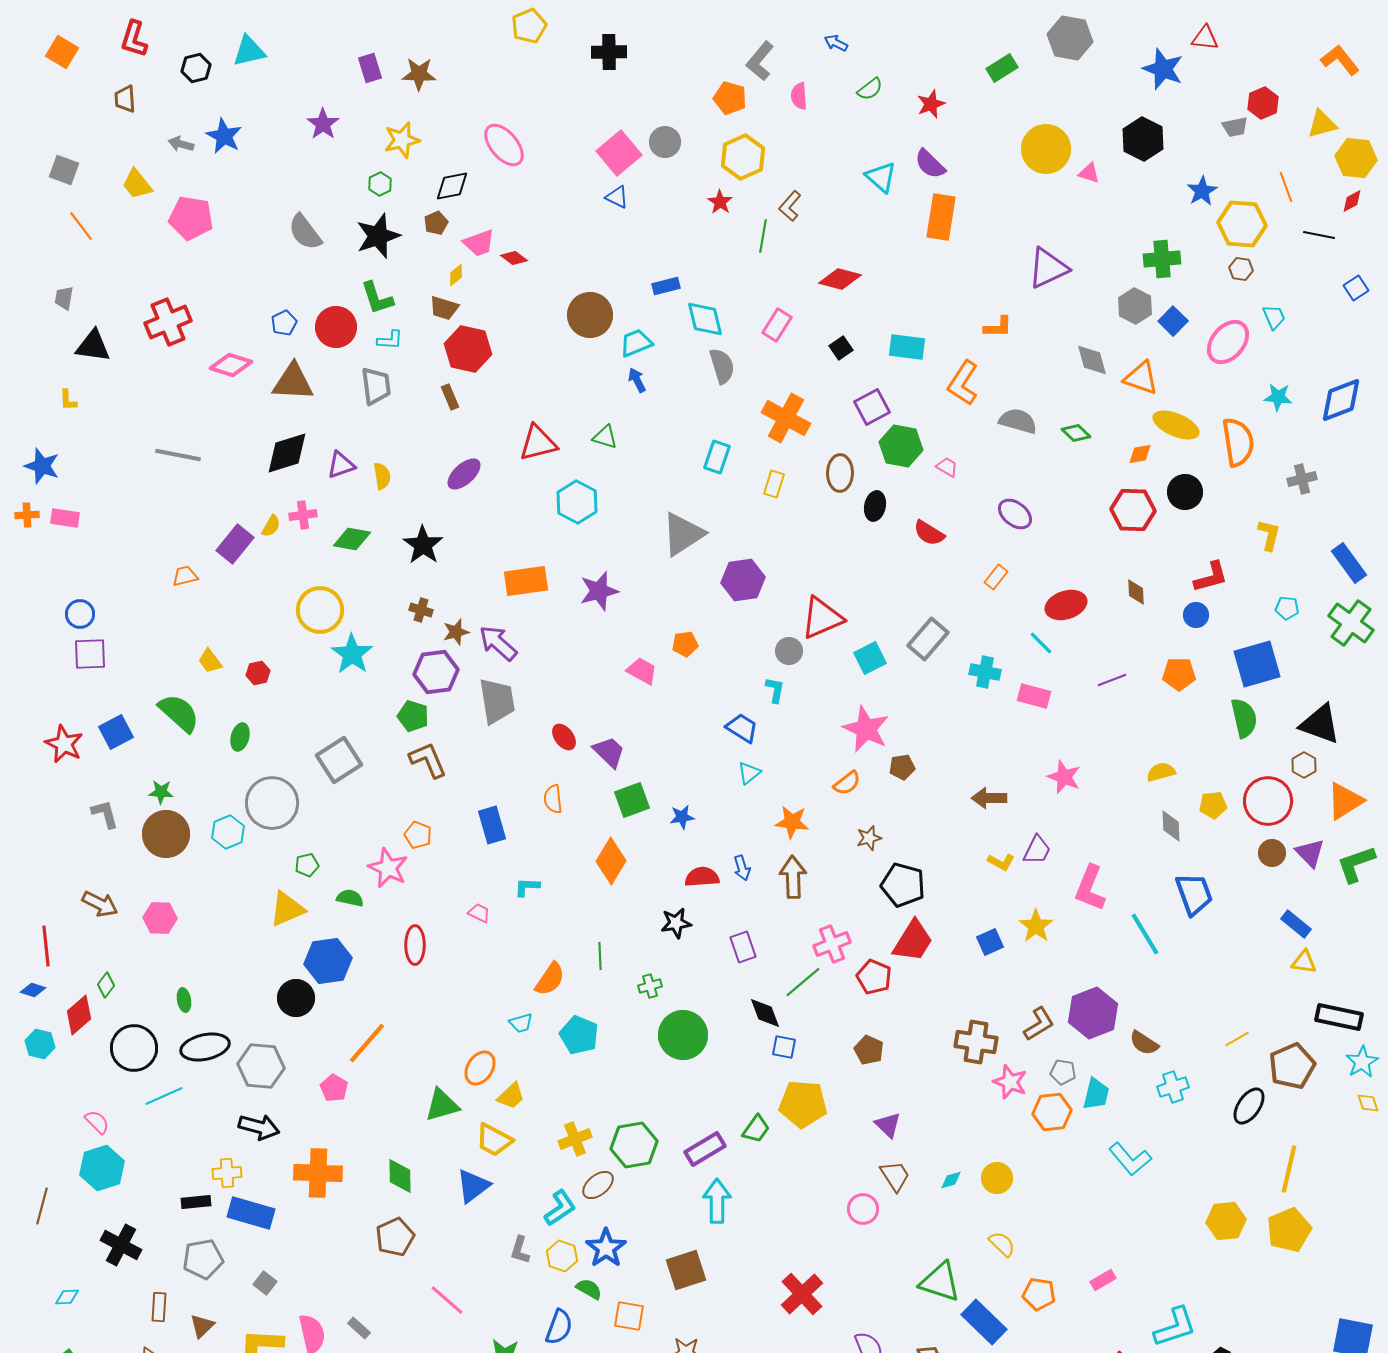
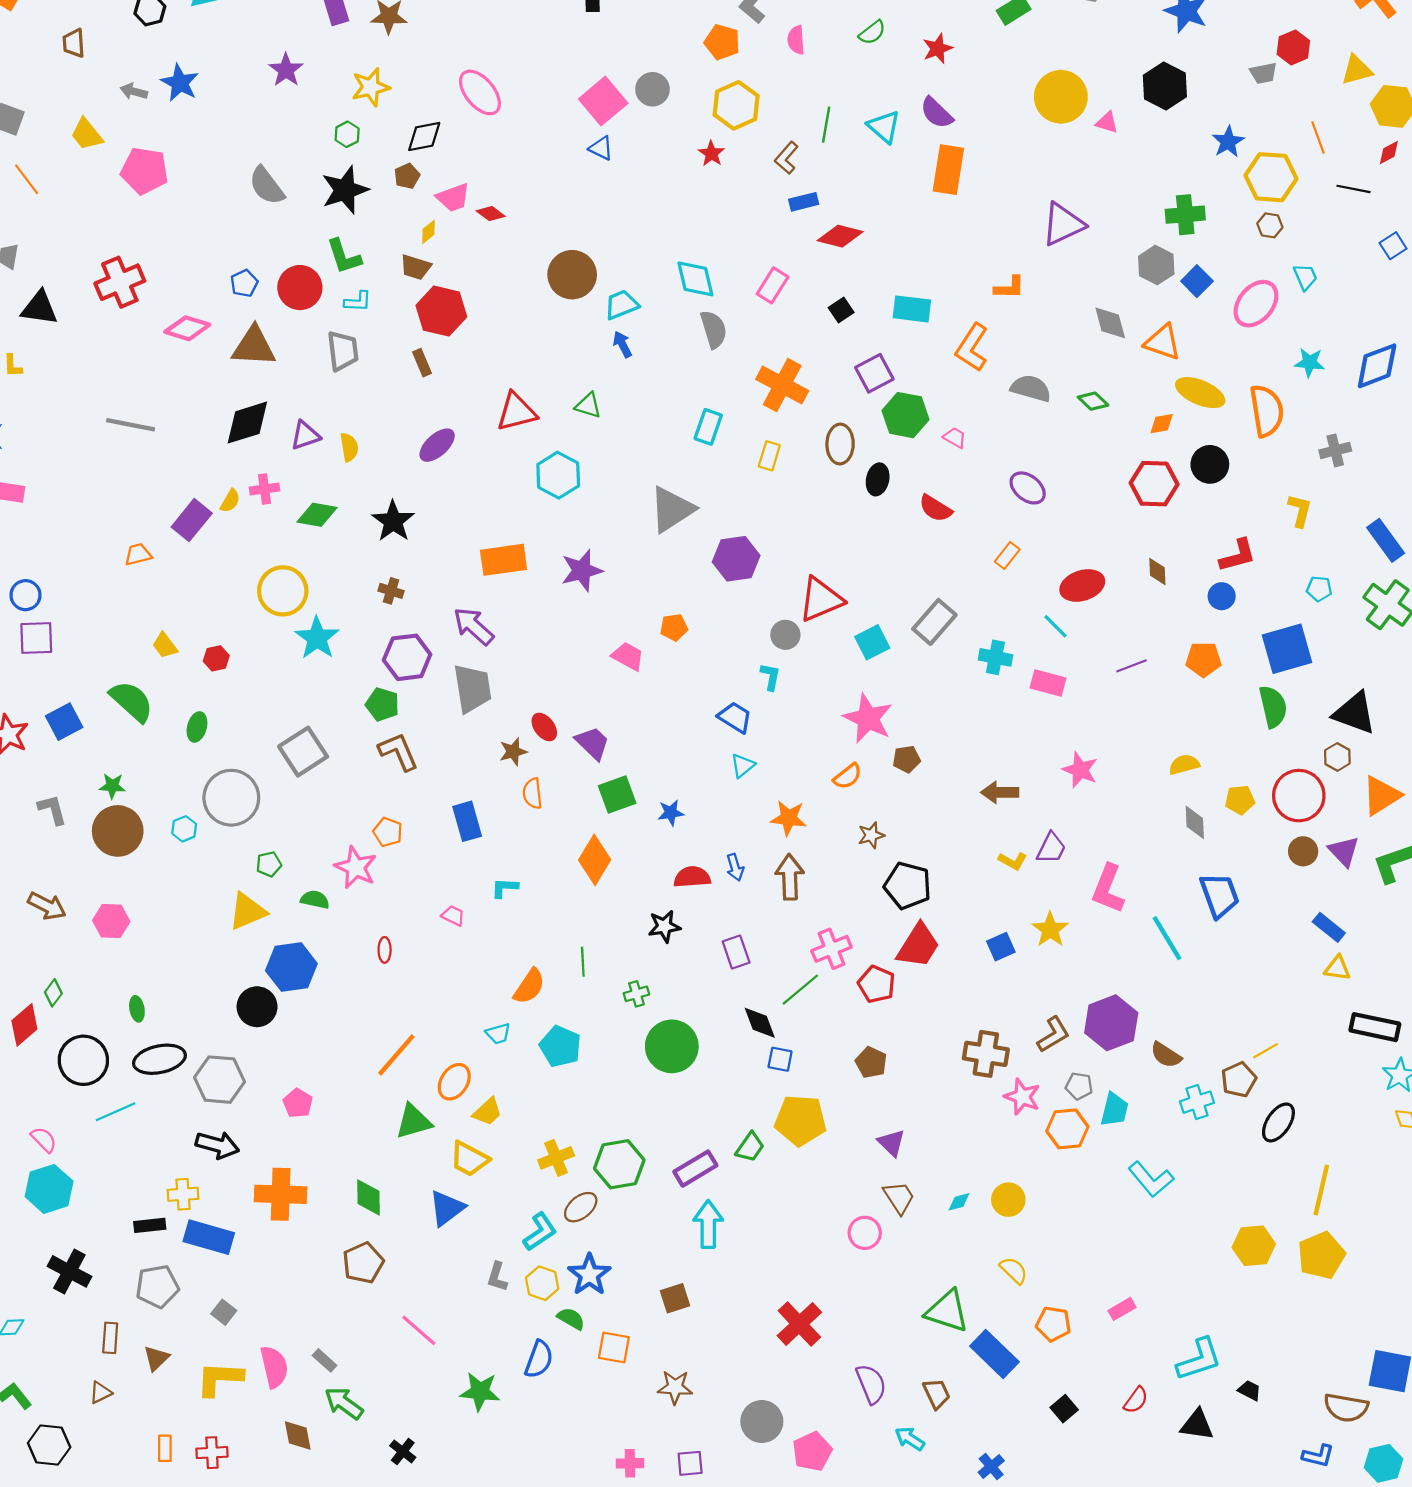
green line: (763, 236) -> (826, 125), moved
blue rectangle: (666, 286) -> (804, 202), moved
brown star: (456, 632) -> (513, 752), moved
cyan hexagon: (228, 832) -> (184, 829), size x0.7
red ellipse: (415, 945) -> (385, 950), size x0.6
orange line: (367, 1043) -> (396, 1055), moved
brown pentagon: (1292, 1066) -> (1239, 1080), moved, size x0.7
brown square: (686, 1270) -> (675, 1298), size x0.7

